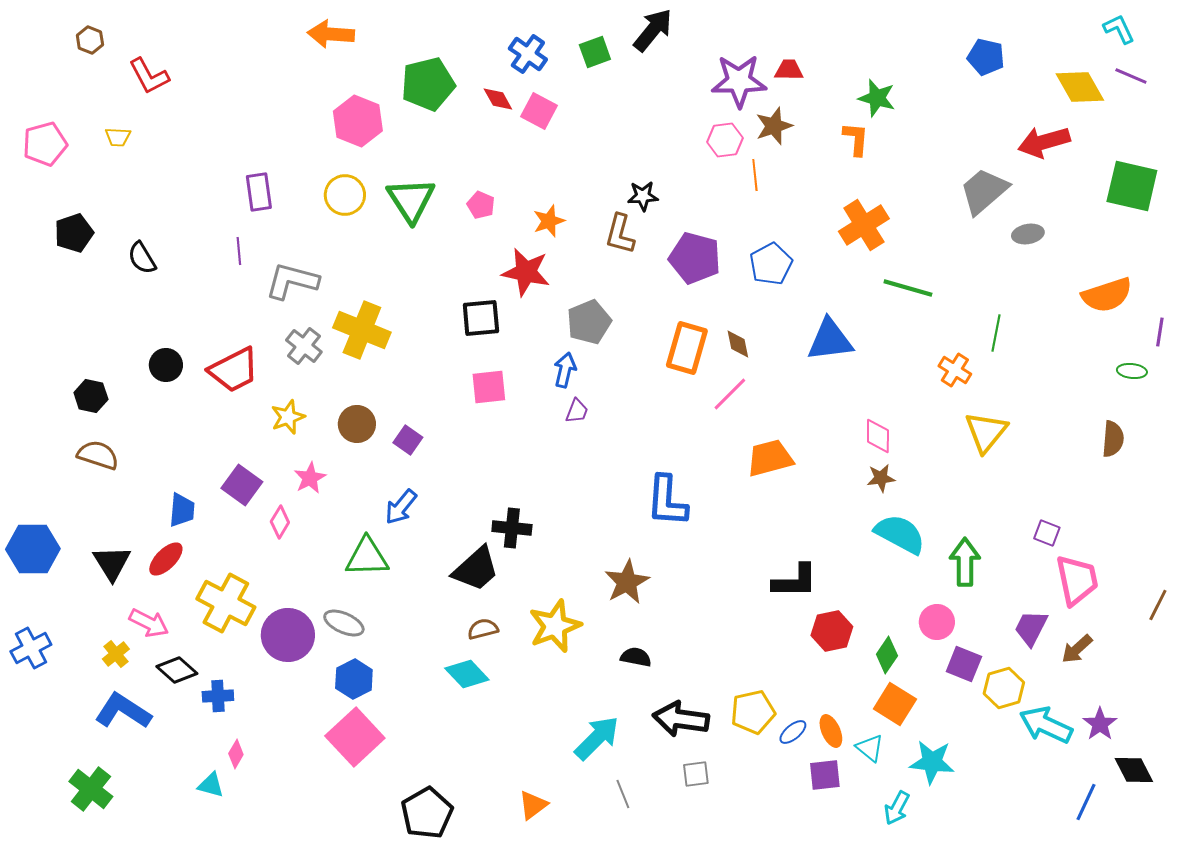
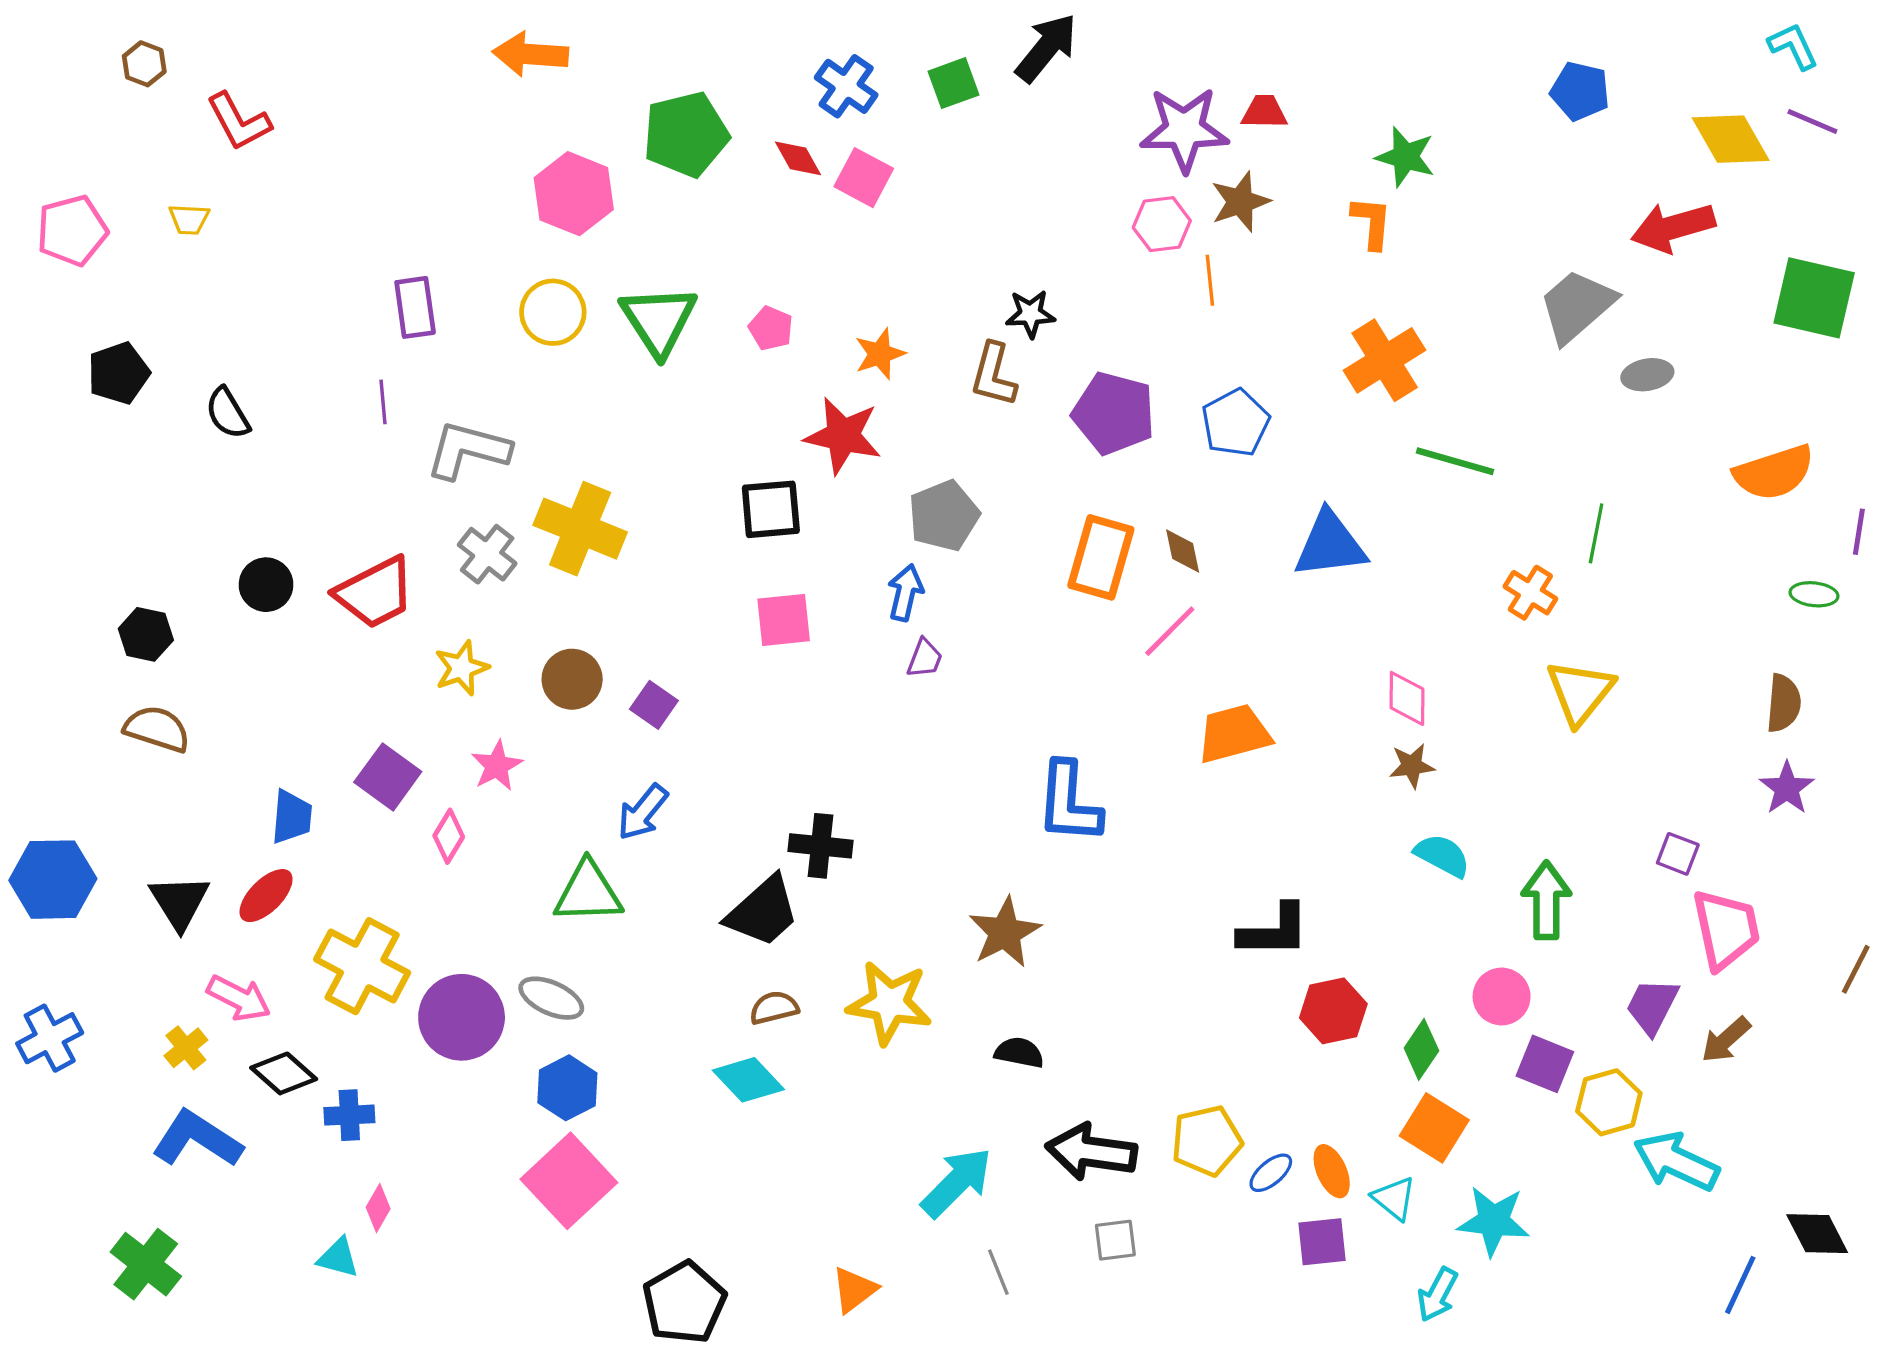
cyan semicircle: (900, 534) -> (1442, 855), size x0.7
yellow star: (555, 626) -> (889, 1003), turned 30
purple star: (1100, 724) -> (1787, 788), moved

